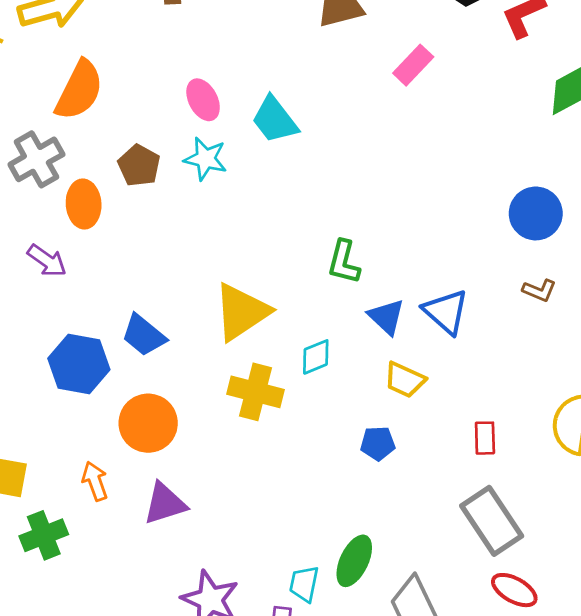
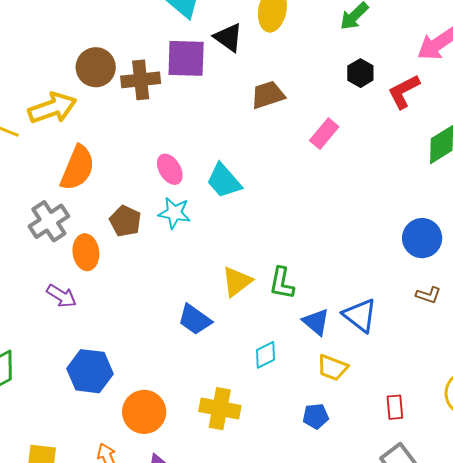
yellow triangle: (241, 312) -> (237, 282), moved, size x0.7
blue trapezoid: (144, 335) -> (195, 320), moved
yellow cross: (255, 392) -> (220, 409), moved

